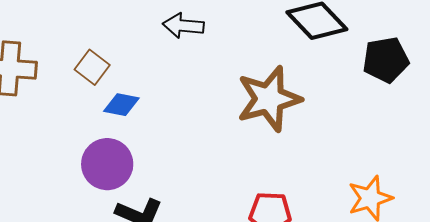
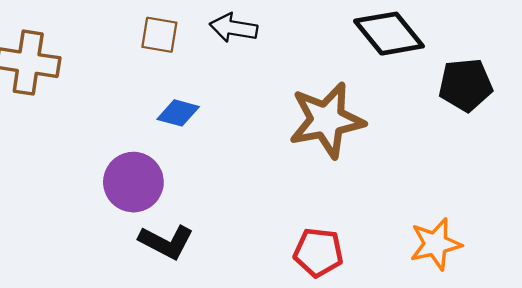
brown square: (92, 67) -> (159, 35), moved, turned -32
blue diamond: (121, 105) -> (178, 113), moved

